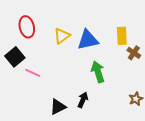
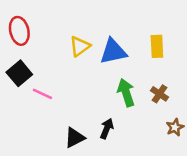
red ellipse: (27, 27) -> (19, 31), moved
brown cross: (134, 53) -> (159, 94), moved

